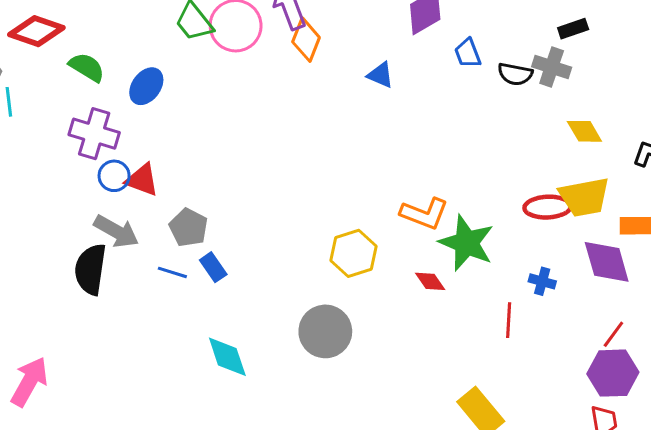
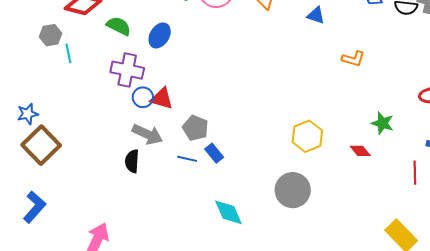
orange L-shape: (424, 214) -> (353, 59), moved, size x0.7
green star: (467, 243) -> (383, 123), size x0.6
black semicircle: (90, 269) -> (132, 161), size x0.7

